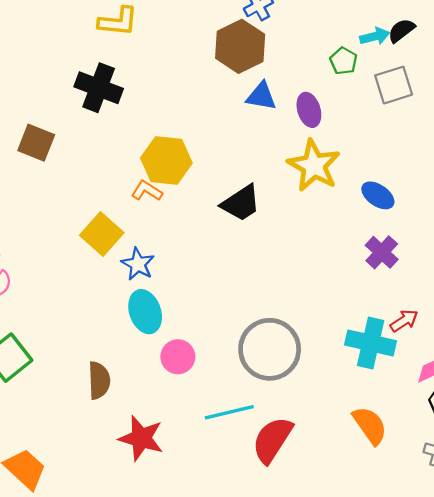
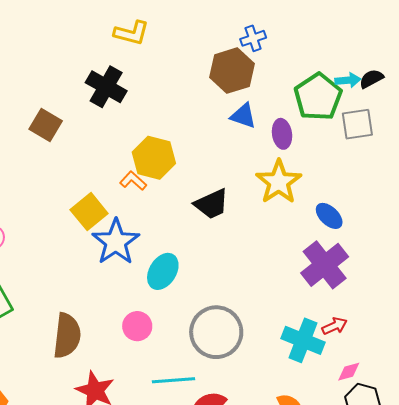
green pentagon: (344, 61) -> (318, 97), size x2.0
purple cross: (382, 252) -> (325, 265), size x1.6
blue star: (138, 264) -> (116, 242), size x1.6
cyan ellipse: (145, 312) -> (163, 271), moved, turned 42
brown semicircle: (99, 380) -> (67, 336), size x1.4

